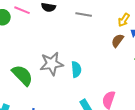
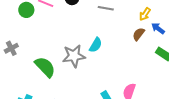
cyan semicircle: (76, 69) -> (96, 45), moved, turned 35

